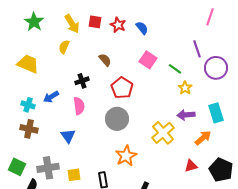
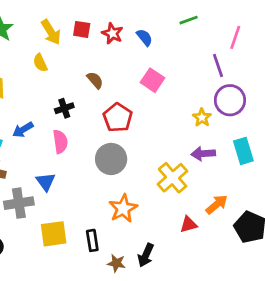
pink line: (210, 17) -> (235, 37), moved
yellow semicircle: (64, 47) -> (40, 63), turned -48
purple circle: (216, 68) -> (230, 100), moved
green line: (175, 69) -> (189, 20), moved, turned -56
orange arrow: (203, 138) -> (217, 204), moved
red triangle: (191, 166) -> (189, 224), moved
gray cross: (48, 168) -> (19, 203), moved
yellow square: (74, 175) -> (54, 234), size x1.5

